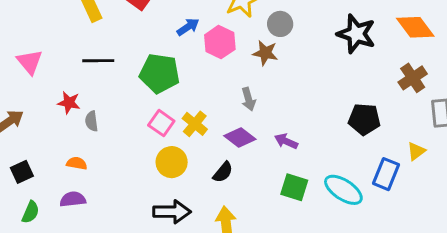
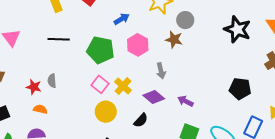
pink hexagon: (220, 42) -> (138, 45), moved
red star: (69, 103) -> (34, 87), moved

